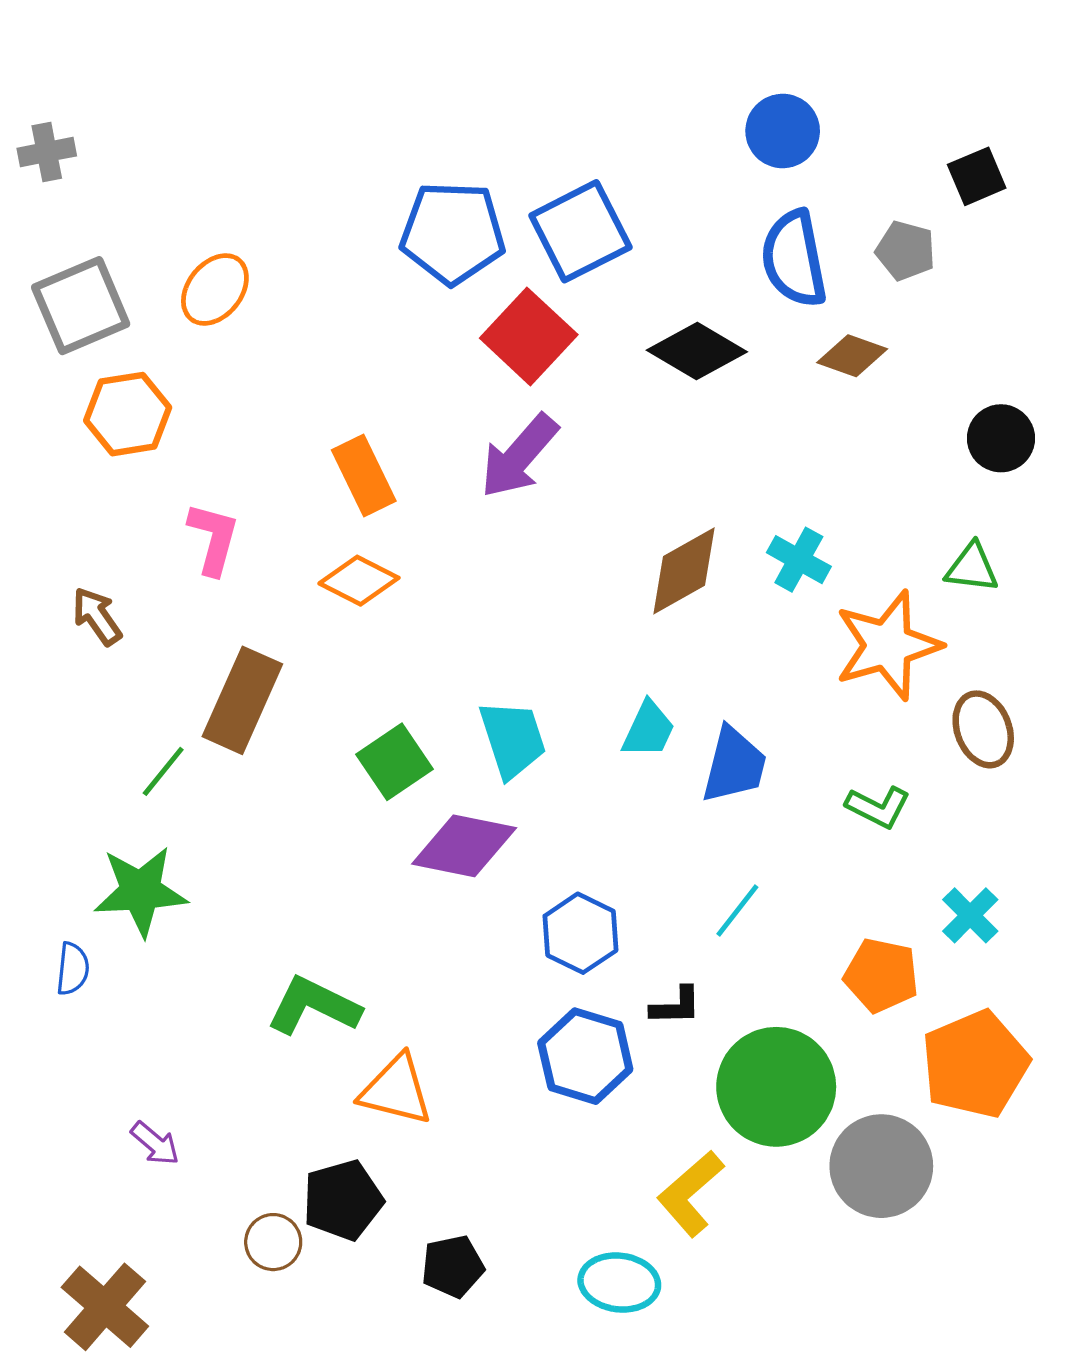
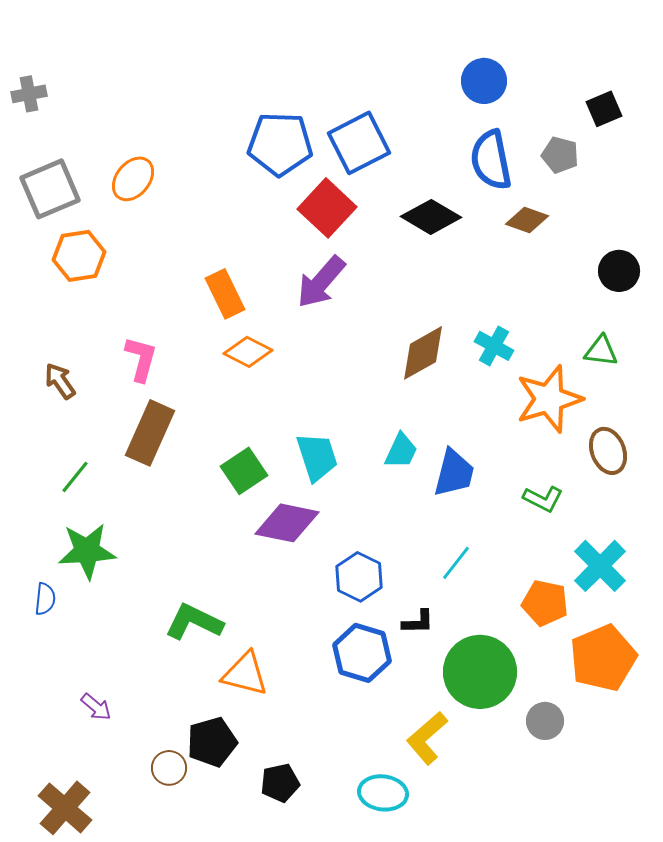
pink L-shape: (213, 539) -> (141, 359), moved
orange diamond: (359, 581) -> (248, 352), moved
green line: (163, 771) -> (75, 477), moved
cyan cross: (970, 915) -> (600, 566), size x1.5
gray circle: (881, 1166) -> (545, 721), size x0.6

